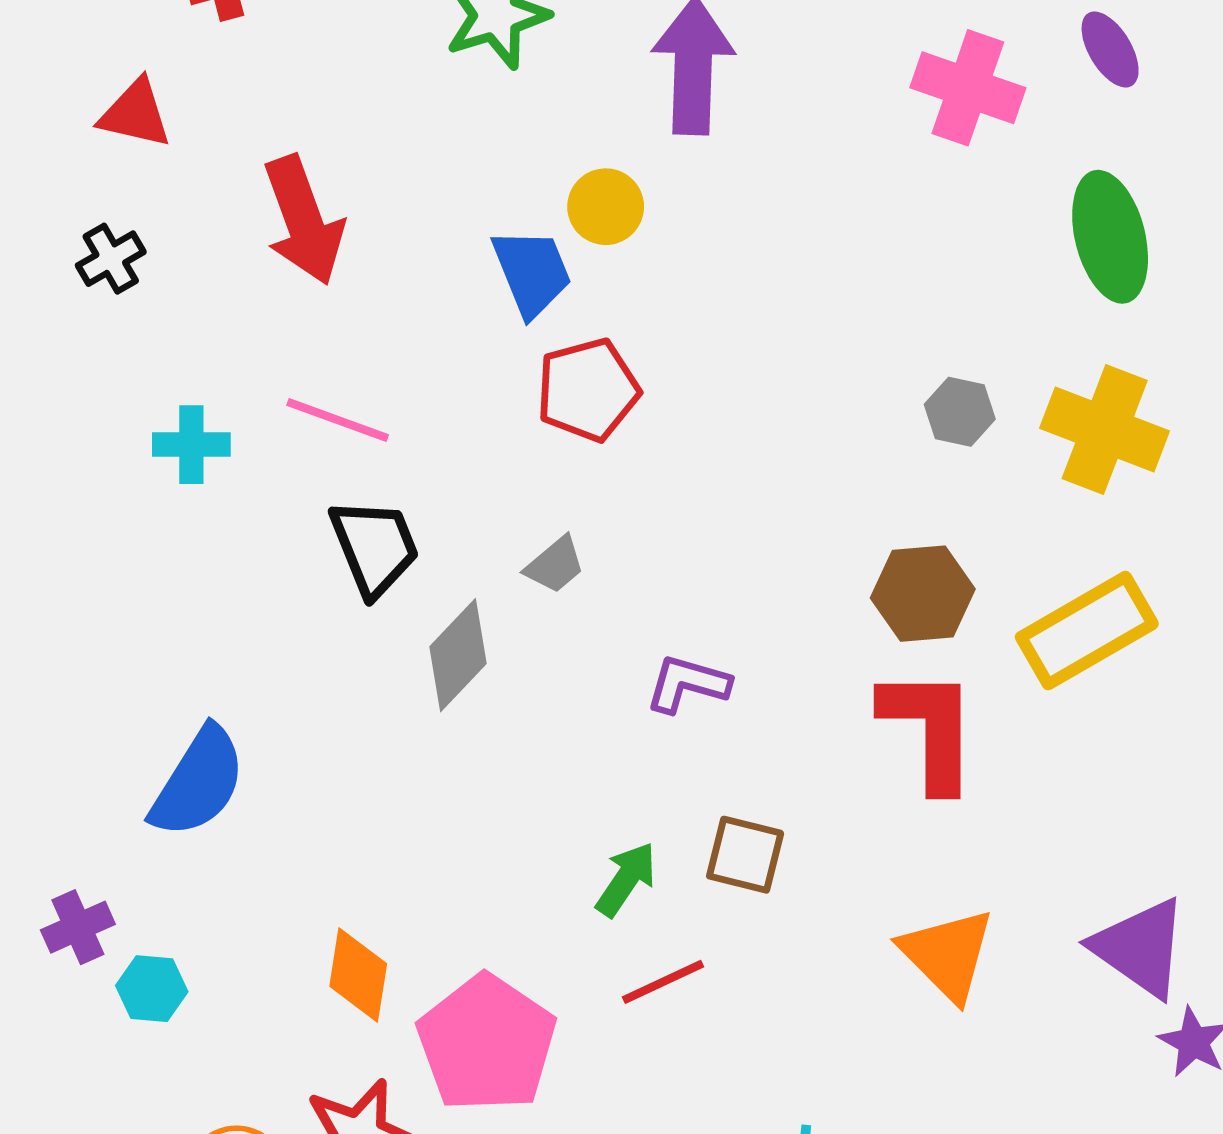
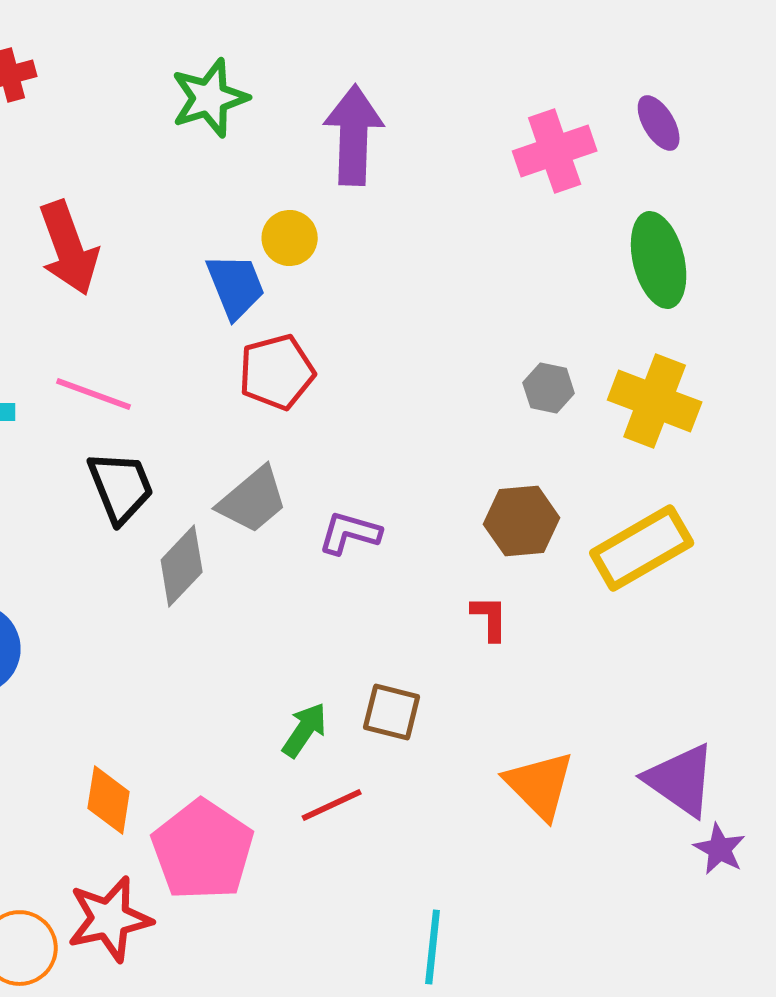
pink cross: (968, 88) -> (555, 151), turned -38
gray trapezoid: (555, 565) -> (253, 500), size x1.6
purple L-shape: (688, 684) -> (350, 533), moved
red L-shape: (930, 729) -> (490, 618), moved, size x0.5

